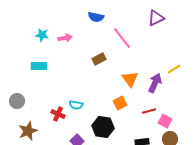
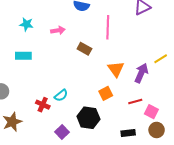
pink arrow: (65, 38) -> (58, 30), moved
pink line: (122, 38) -> (108, 27), turned 40
brown rectangle: (99, 59) -> (84, 49), turned 56
cyan semicircle: (76, 105) -> (61, 95), turned -48

